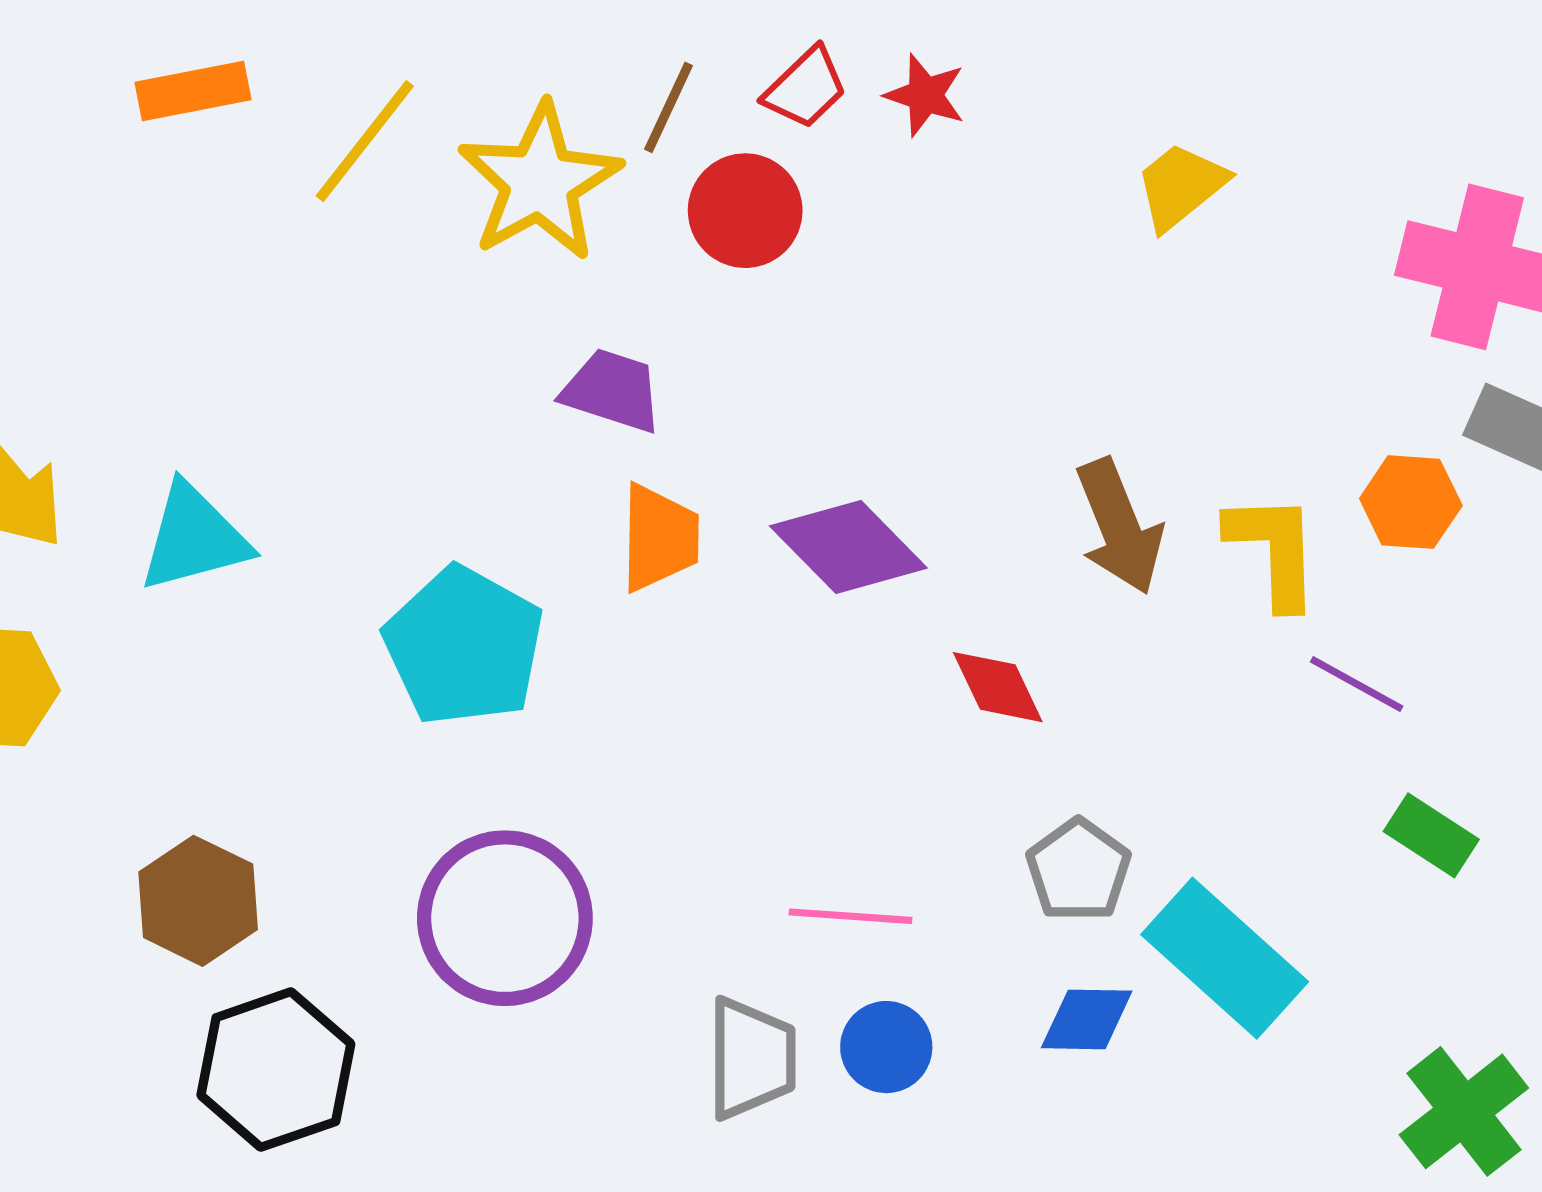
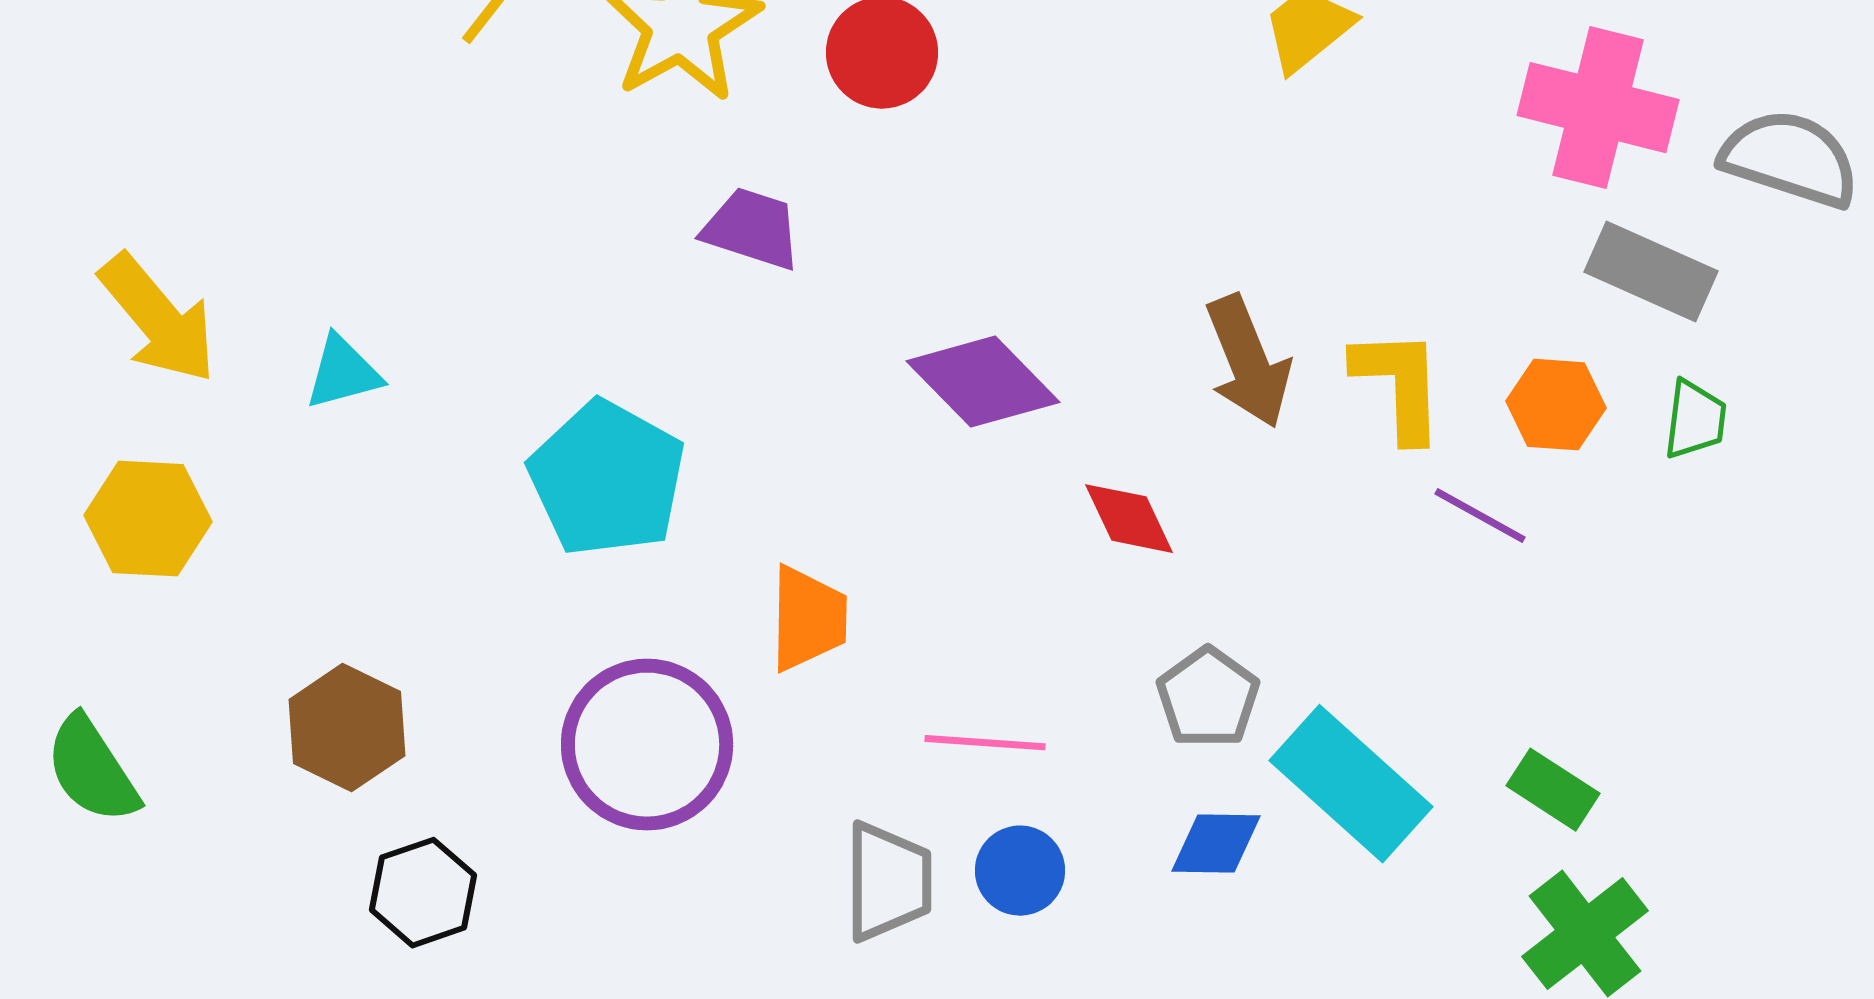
orange hexagon: (1411, 502) -> (1556, 405), moved
cyan triangle: (194, 538) -> (343, 373), size x0.7
orange trapezoid: (659, 538) -> (808, 619), moved
green rectangle: (1431, 835) -> (1553, 790), moved
black hexagon: (276, 1070) -> (423, 893), size x0.7

